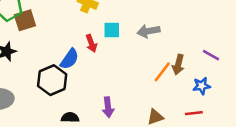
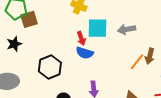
cyan square: (112, 30) -> (97, 28), size x1.5
blue semicircle: (69, 59) -> (85, 53), moved, turned 72

